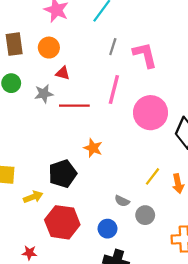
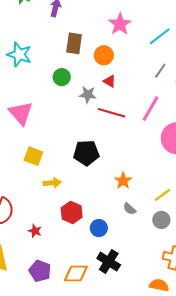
orange star: (93, 148) -> (123, 181), moved
black pentagon: (63, 174) -> (86, 153), moved
gray circle: (145, 215) -> (161, 220), moved
red hexagon: (62, 222) -> (72, 212), size x0.7
blue circle: (107, 229) -> (99, 228), moved

